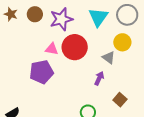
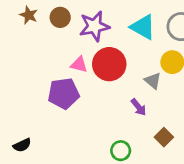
cyan triangle: (98, 17) -> (143, 27), turned -40
purple arrow: (99, 78) -> (139, 107), turned 112

